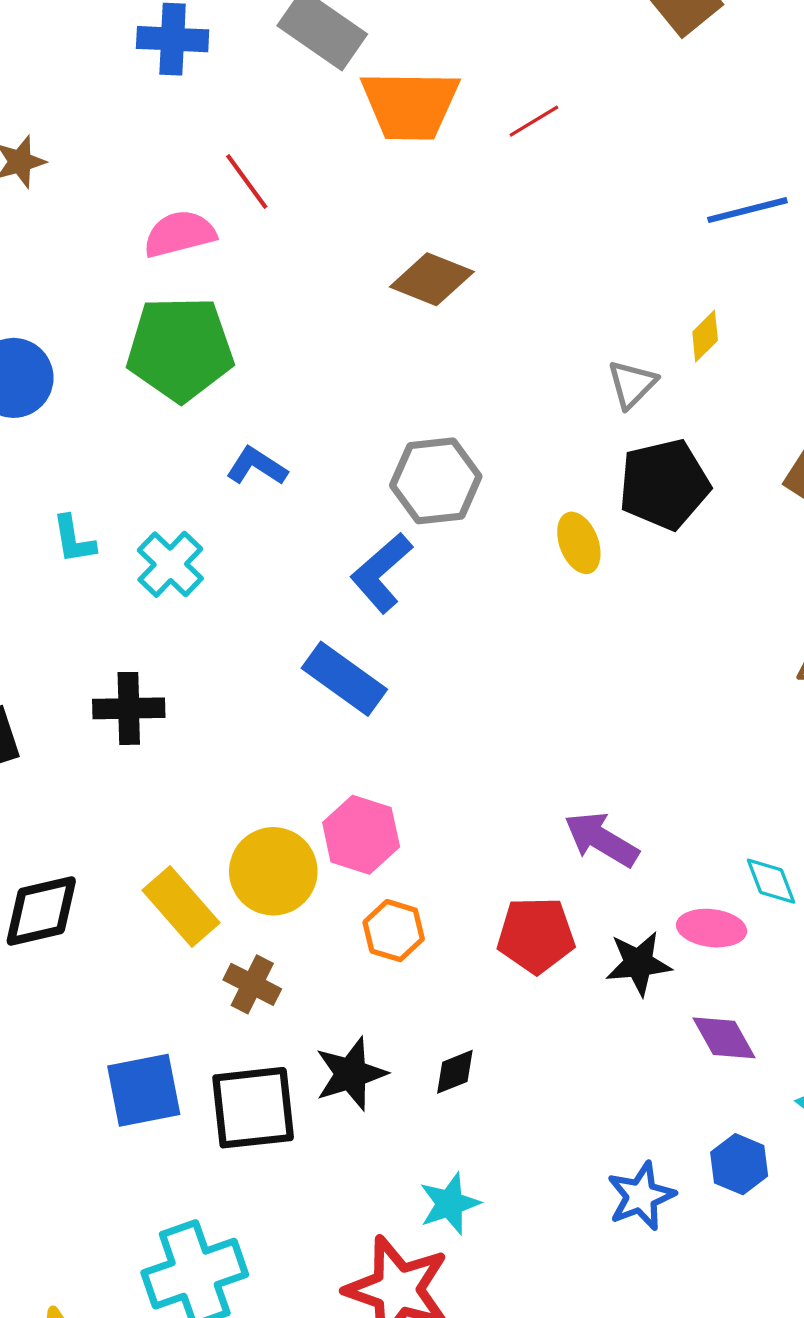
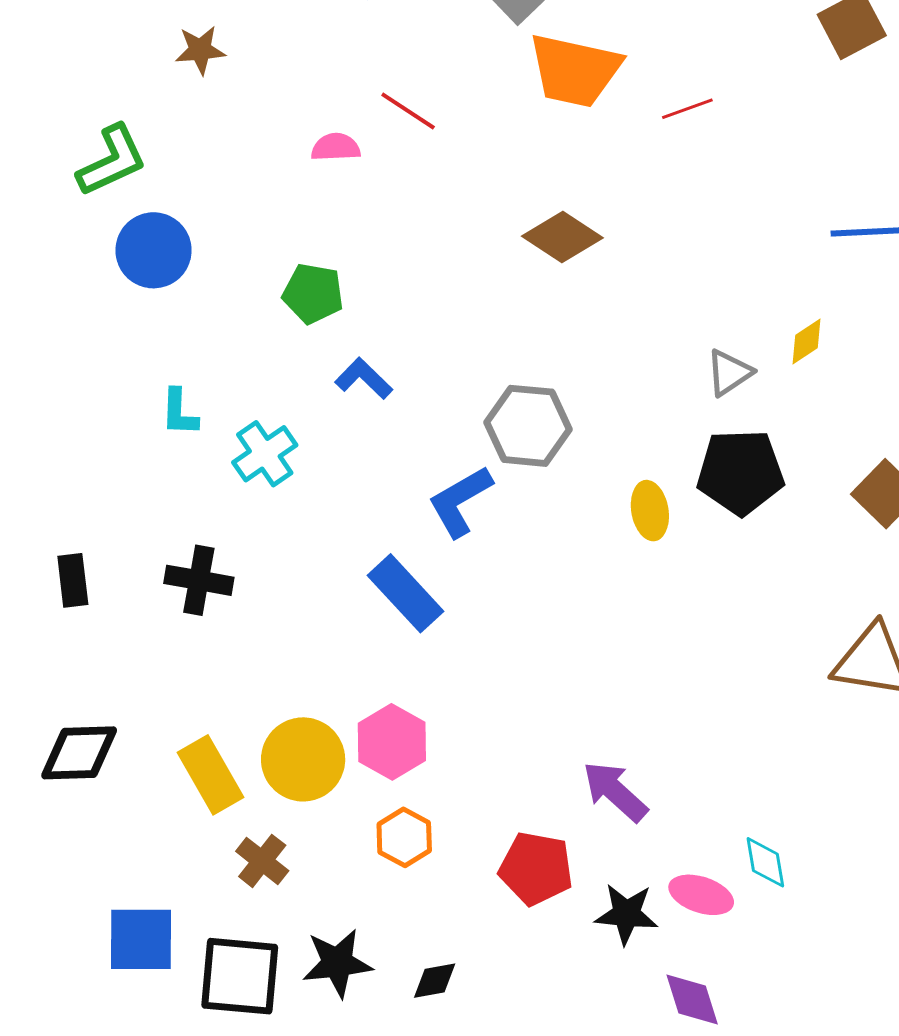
red line: (247, 181) -> (408, 111), turned -32
pink semicircle: (180, 234) -> (336, 147), size x0.7
green pentagon: (180, 349) -> (313, 293), moved, size x0.6

